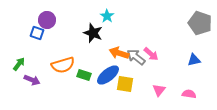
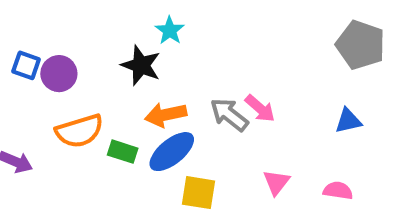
purple circle: (47, 20) -> (59, 74), moved
orange arrow: (119, 53) -> (166, 115), moved, turned -30
yellow square: (125, 84) -> (198, 193), moved

